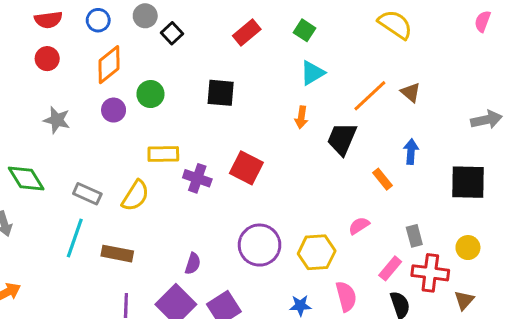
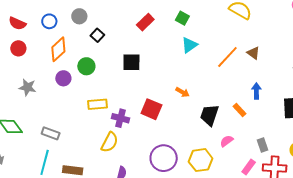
red semicircle: (48, 20) -> (17, 23), turned 36
black square: (172, 33) -> (97, 35), moved
orange arrow: (301, 117) -> (182, 92), moved, turned -64
black trapezoid: (342, 139) -> (209, 115), moved
yellow semicircle: (135, 196) -> (110, 142), moved

